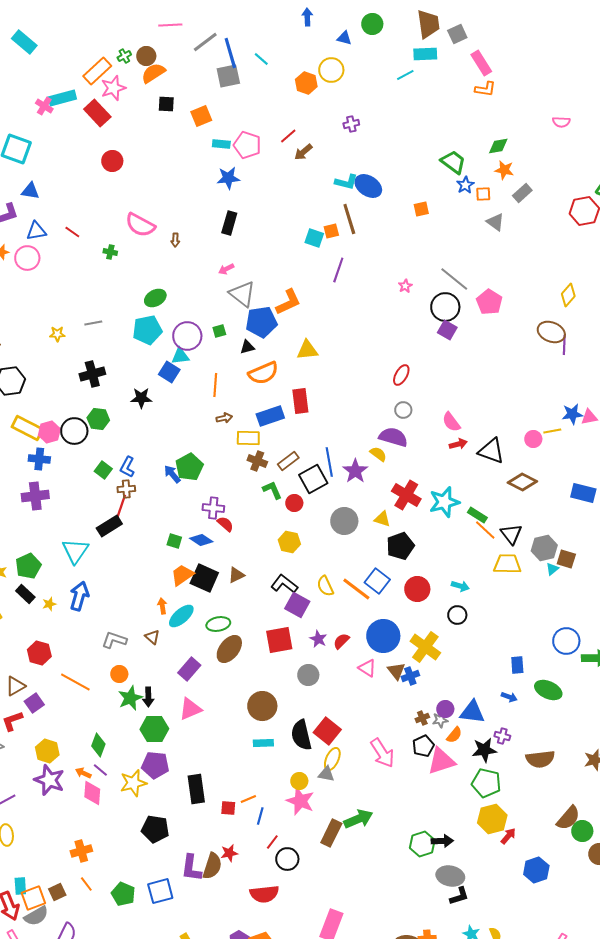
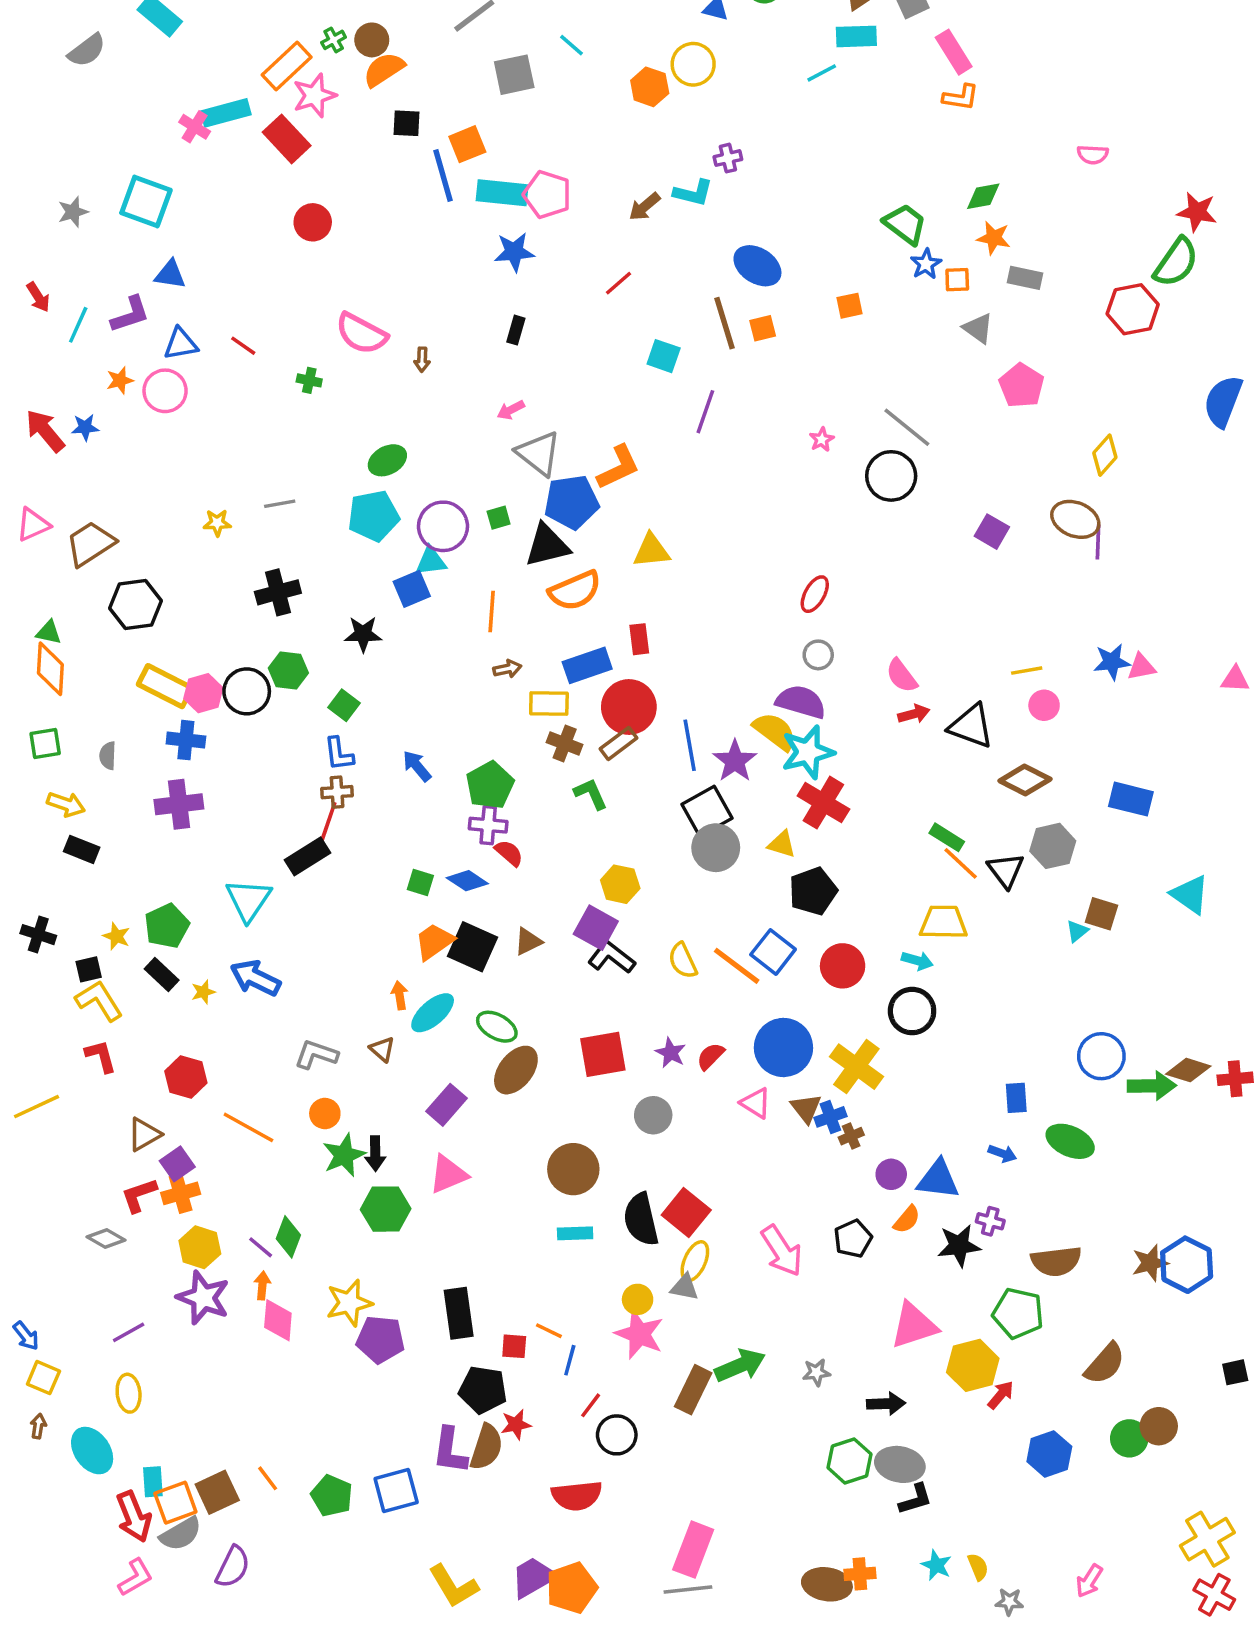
blue line: (230, 53) -> (443, 175), moved
red line: (288, 136) -> (618, 283), moved
cyan rectangle: (221, 144) -> (502, 193), size x1.6
cyan L-shape: (346, 182) -> (693, 193), moved
gray rectangle: (522, 193) -> (1025, 278), turned 54
black rectangle: (229, 223) -> (516, 330), size x0.7
orange square: (331, 231) -> (763, 328), moved
pink pentagon: (489, 302) -> (1021, 386), moved
purple square: (447, 330) -> (992, 532), moved
black triangle: (247, 347) -> (547, 545), size x1.8
blue square: (169, 372) -> (412, 589), turned 35
red rectangle: (300, 401) -> (639, 639), size x0.7
yellow line: (552, 431) -> (1027, 671), moved
yellow semicircle: (378, 454) -> (775, 731), size x1.5
blue L-shape: (127, 467) -> (339, 754), turned -35
green pentagon: (189, 467) -> (490, 785), moved
green square: (103, 470) -> (344, 705), moved
black square: (313, 479) -> (707, 811), moved
cyan star: (444, 502) -> (808, 752), moved
red circle: (294, 503) -> (629, 707), moved, size x1.8
gray hexagon: (544, 548) -> (1053, 846), moved
yellow trapezoid: (507, 564) -> (943, 922), moved
blue arrow: (79, 596) -> (255, 978), turned -80
purple square: (297, 605) -> (596, 928), moved
black circle: (457, 615) -> (912, 1011), size x1.4
green ellipse: (218, 624) -> (497, 1027), turned 40
brown cross: (422, 718) -> (851, 1136), moved
gray star: (440, 720) -> (816, 1372), moved
pink triangle: (441, 761) -> (914, 1325), moved
purple pentagon: (155, 765) -> (380, 1339), moved
purple line: (100, 770) -> (261, 1247), moved
orange arrow: (83, 773) -> (262, 1285), turned 70
green pentagon: (486, 783) -> (1018, 1313), moved
orange line: (248, 799) -> (549, 1331), turned 49
black pentagon: (155, 829) -> (483, 1390), moved
green circle: (582, 831) -> (1129, 1438), moved
green hexagon: (422, 844) -> (849, 1461), moved
orange cross: (81, 851) -> (181, 1193), moved
brown square: (57, 892) -> (217, 1492), size x1.4

